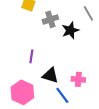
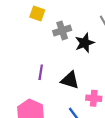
black triangle: (50, 75) -> (70, 80), moved

